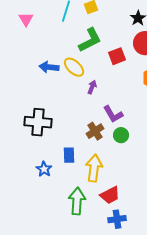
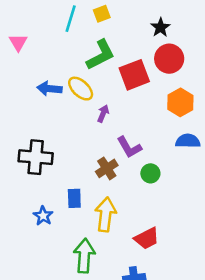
pink triangle: (26, 19) -> (18, 42), moved
red square: (117, 56) -> (134, 75), size x1.4
green circle: (121, 135) -> (150, 173), moved
red trapezoid: (110, 195) -> (147, 238), moved

